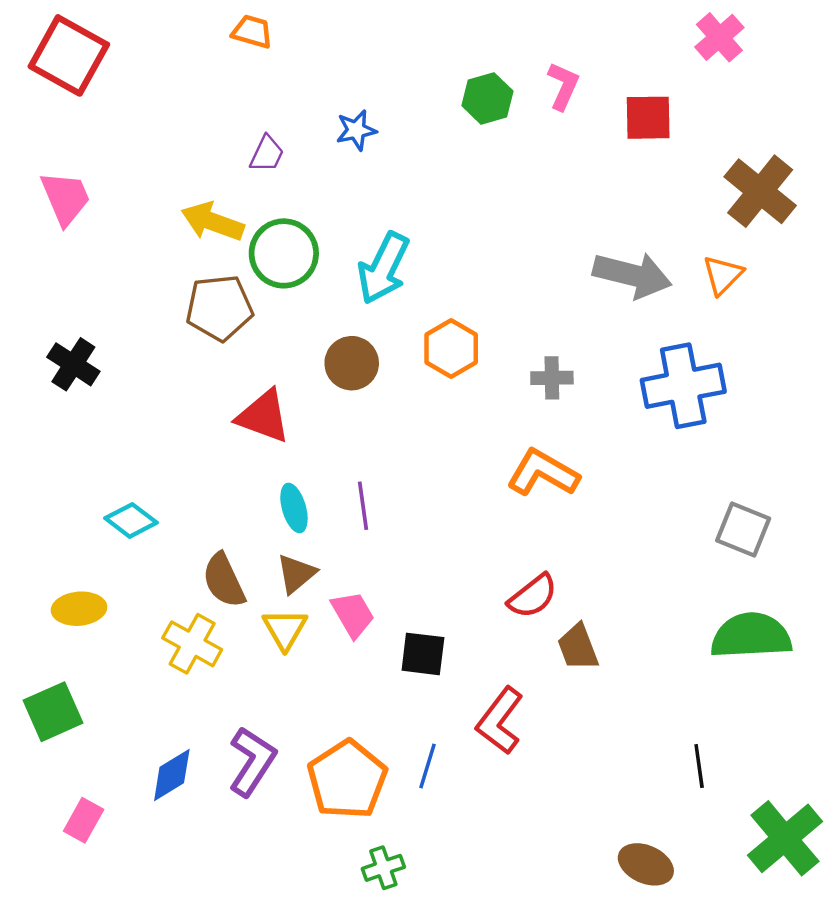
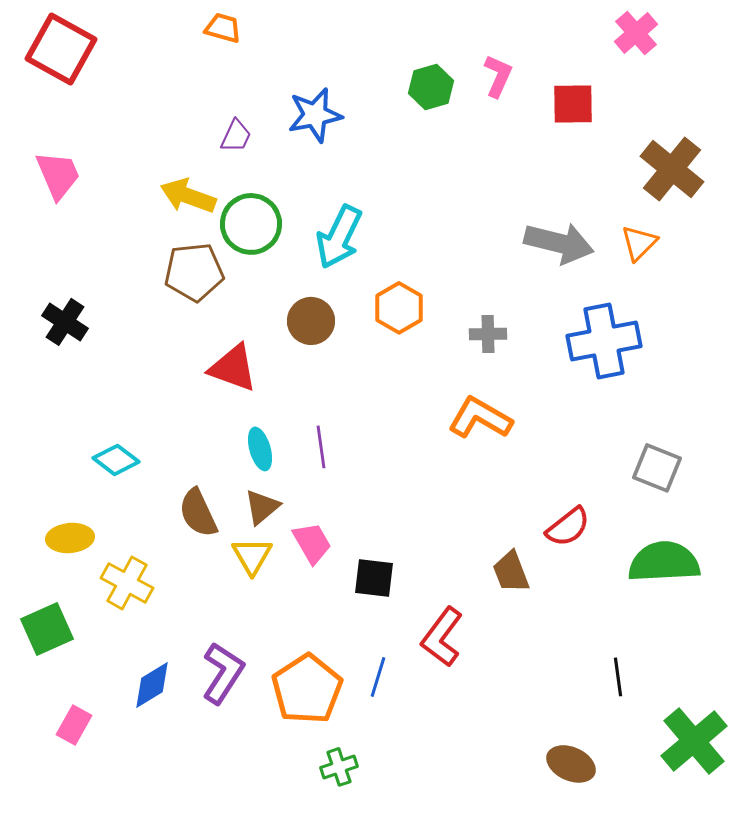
blue star: (356, 130) -> (315, 115), size x1.5
red semicircle: (533, 596) -> (568, 527), moved
yellow cross: (192, 644) -> (127, 583), moved

